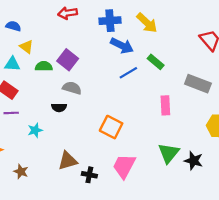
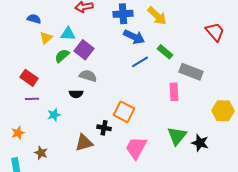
yellow triangle: (26, 47) -> (46, 38), turned 40
cyan triangle: (12, 64) -> (68, 34), moved
green semicircle: (44, 66) -> (62, 56), turned -42
gray rectangle: (198, 84) -> (191, 72), moved
black cross: (89, 175) -> (104, 128), moved

